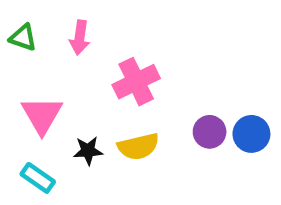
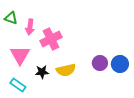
pink arrow: (80, 38) -> (30, 27), moved
pink cross: (136, 82) -> (51, 39), moved

